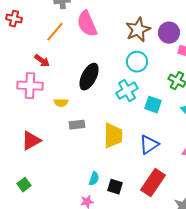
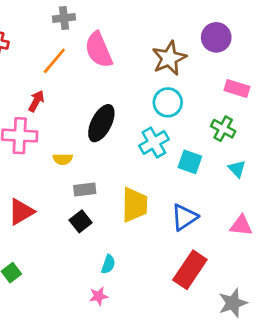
purple circle: (169, 33) -> (216, 37), moved
red arrow: (42, 61) -> (36, 101), turned -98
black square: (115, 187) -> (81, 221), moved, turned 35

